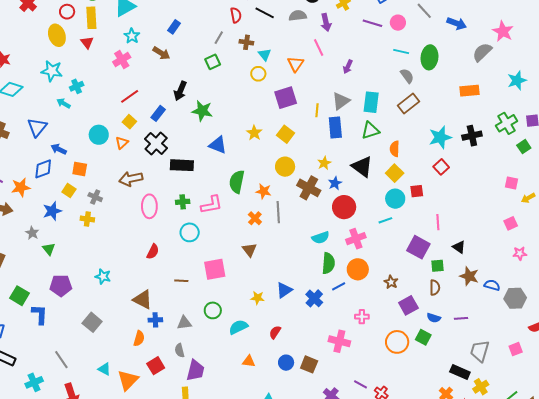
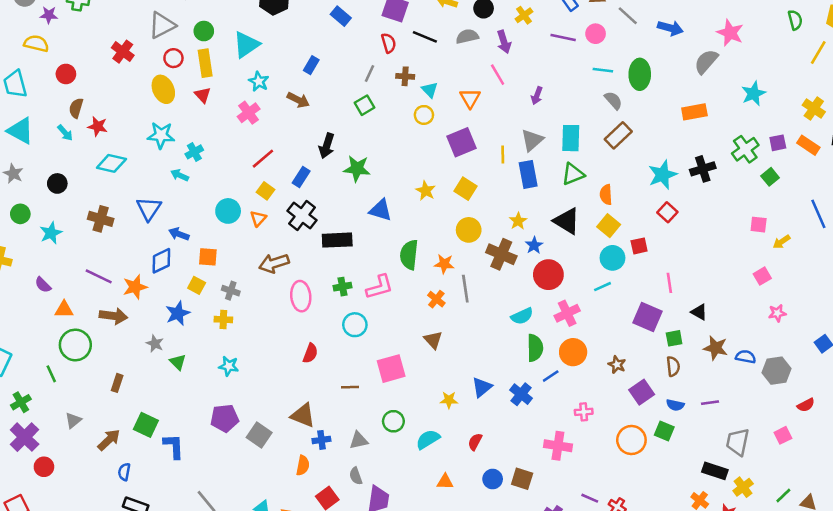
cyan star: (103, 276) -> (229, 366), moved
purple pentagon: (61, 286) -> (225, 418), moved
gray square: (92, 322) -> (259, 435), moved

